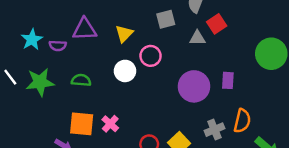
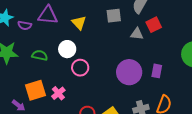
yellow triangle: (124, 34) -> (79, 23), turned -35
pink circle: (151, 56) -> (80, 68), moved
white circle: (125, 71) -> (67, 49), moved
orange square: (82, 124) -> (36, 90), turned -30

